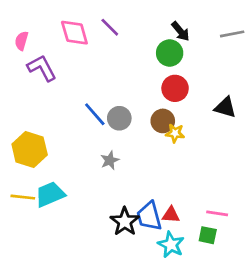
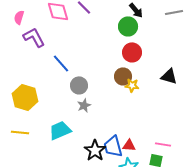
black triangle: (225, 107) -> (169, 76), moved
blue line: (95, 114) -> (61, 63), moved
gray circle: (119, 118) -> (79, 85), moved
cyan trapezoid: (50, 194) -> (60, 130), moved

